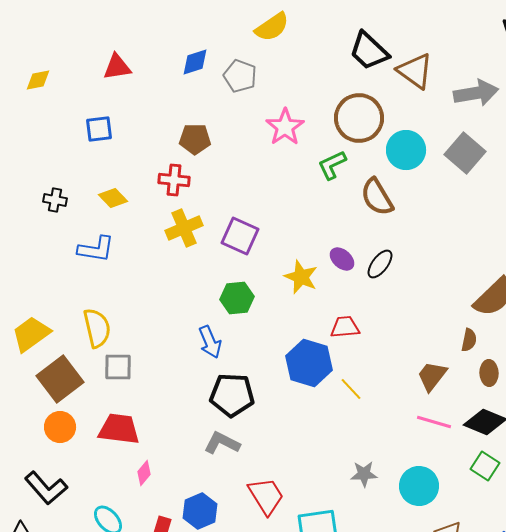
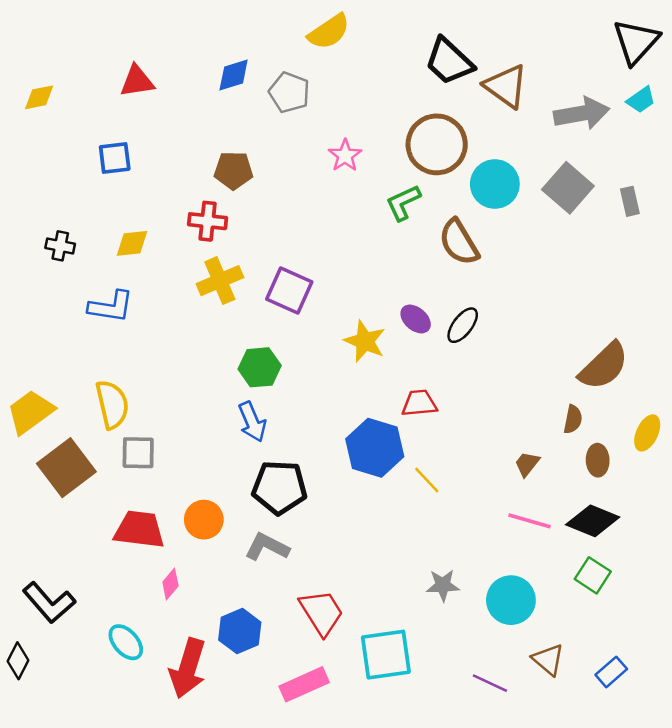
pink star: (285, 127) -> (345, 156), size x0.7
yellow diamond: (113, 198) -> (132, 243), turned -52
green hexagon: (237, 298) -> (260, 367), moved
brown trapezoid: (432, 376) -> (527, 464), size x0.7
orange circle: (60, 427) -> (204, 520), moved

